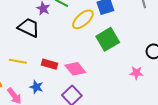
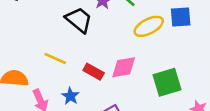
green square: (108, 39) -> (167, 82), moved
pink diamond: (75, 69) -> (124, 67), moved, turned -75

